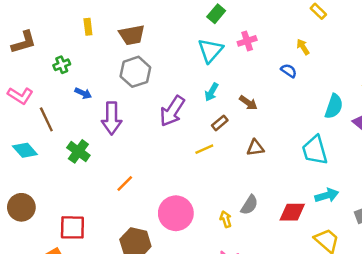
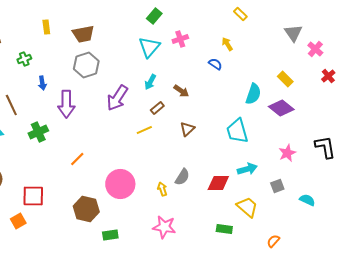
blue arrow: (83, 93) -> (42, 83), turned 56
brown triangle: (255, 148) -> (187, 129), turned -35
green cross: (78, 151) -> (38, 132), turned 30

